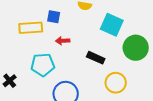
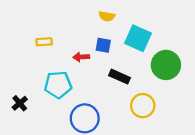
blue square: (54, 17) -> (103, 45), moved
yellow rectangle: (31, 28) -> (44, 42), size x0.6

